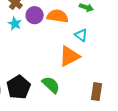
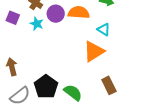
green semicircle: (51, 85) -> (73, 93), moved
brown rectangle: (96, 92) -> (109, 85), moved, turned -30

